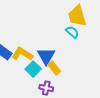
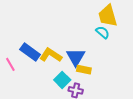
yellow rectangle: (54, 68) -> (84, 70), turned -40
cyan square: (33, 69) -> (62, 80), moved

